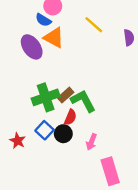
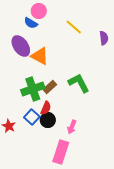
orange triangle: (54, 38) -> (40, 56), moved
green L-shape: (83, 101) -> (79, 83), moved
red semicircle: (70, 117) -> (46, 108), moved
pink rectangle: (110, 171) -> (61, 152), moved, turned 35

